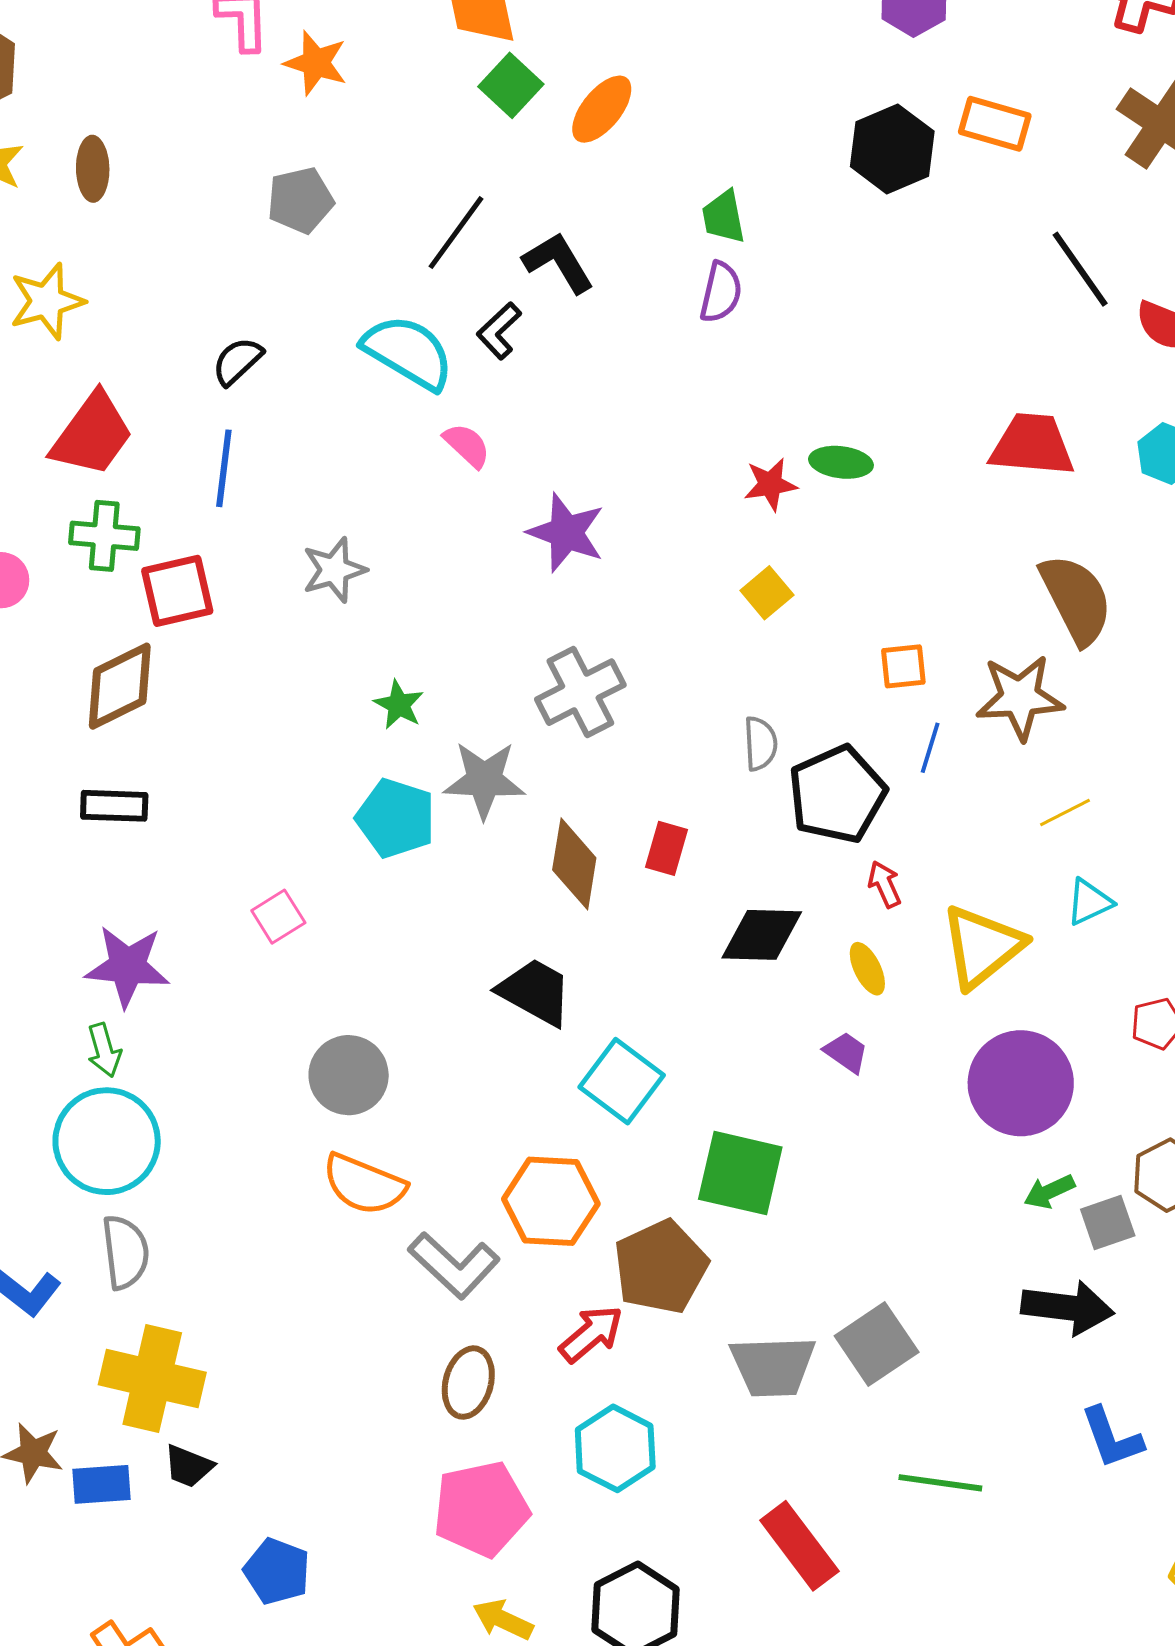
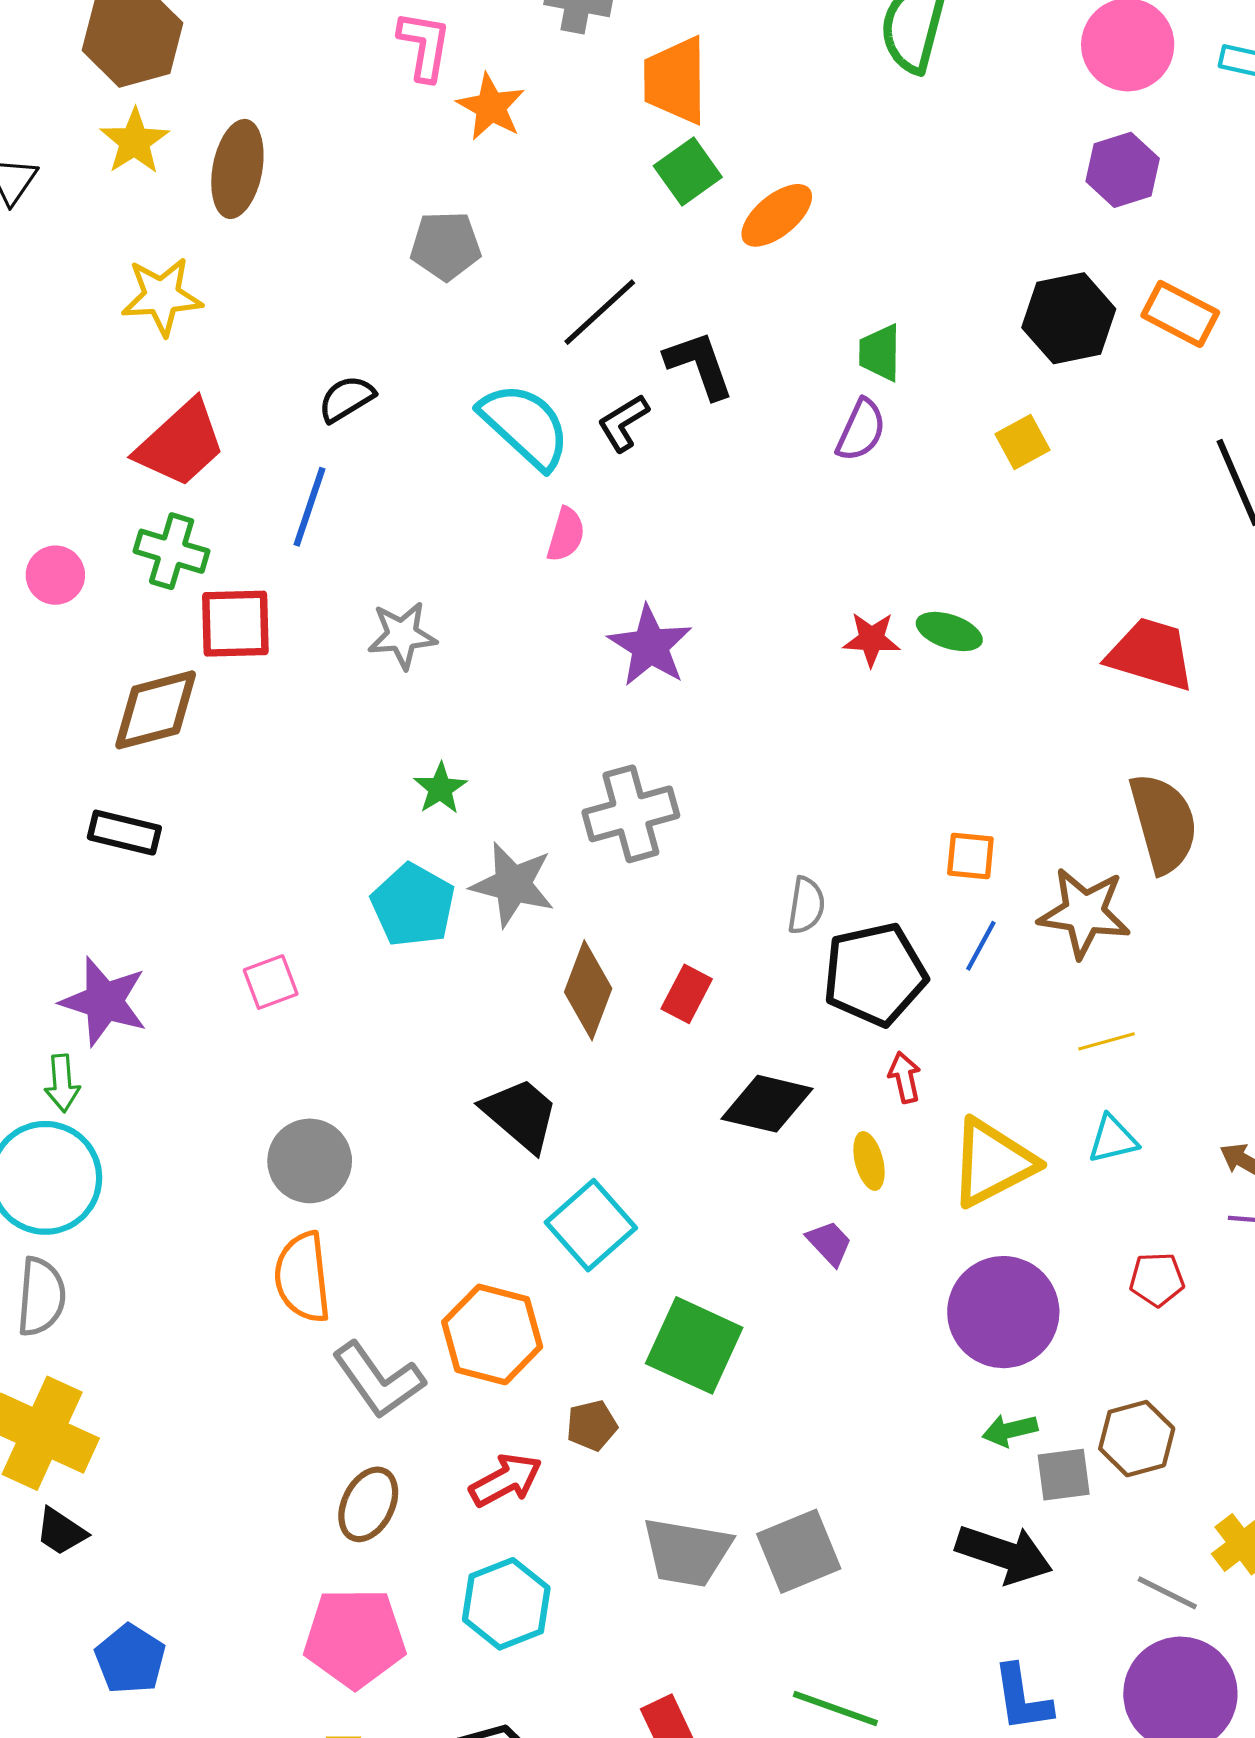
brown ellipse: (93, 169) -> (237, 169), size x1.4
pink semicircle: (467, 445) -> (566, 535), turned 52
yellow square: (767, 593) -> (1022, 442), moved
orange semicircle: (364, 1184) -> (303, 1277), turned 50
brown pentagon: (661, 1267) -> (592, 1426), size x0.5

